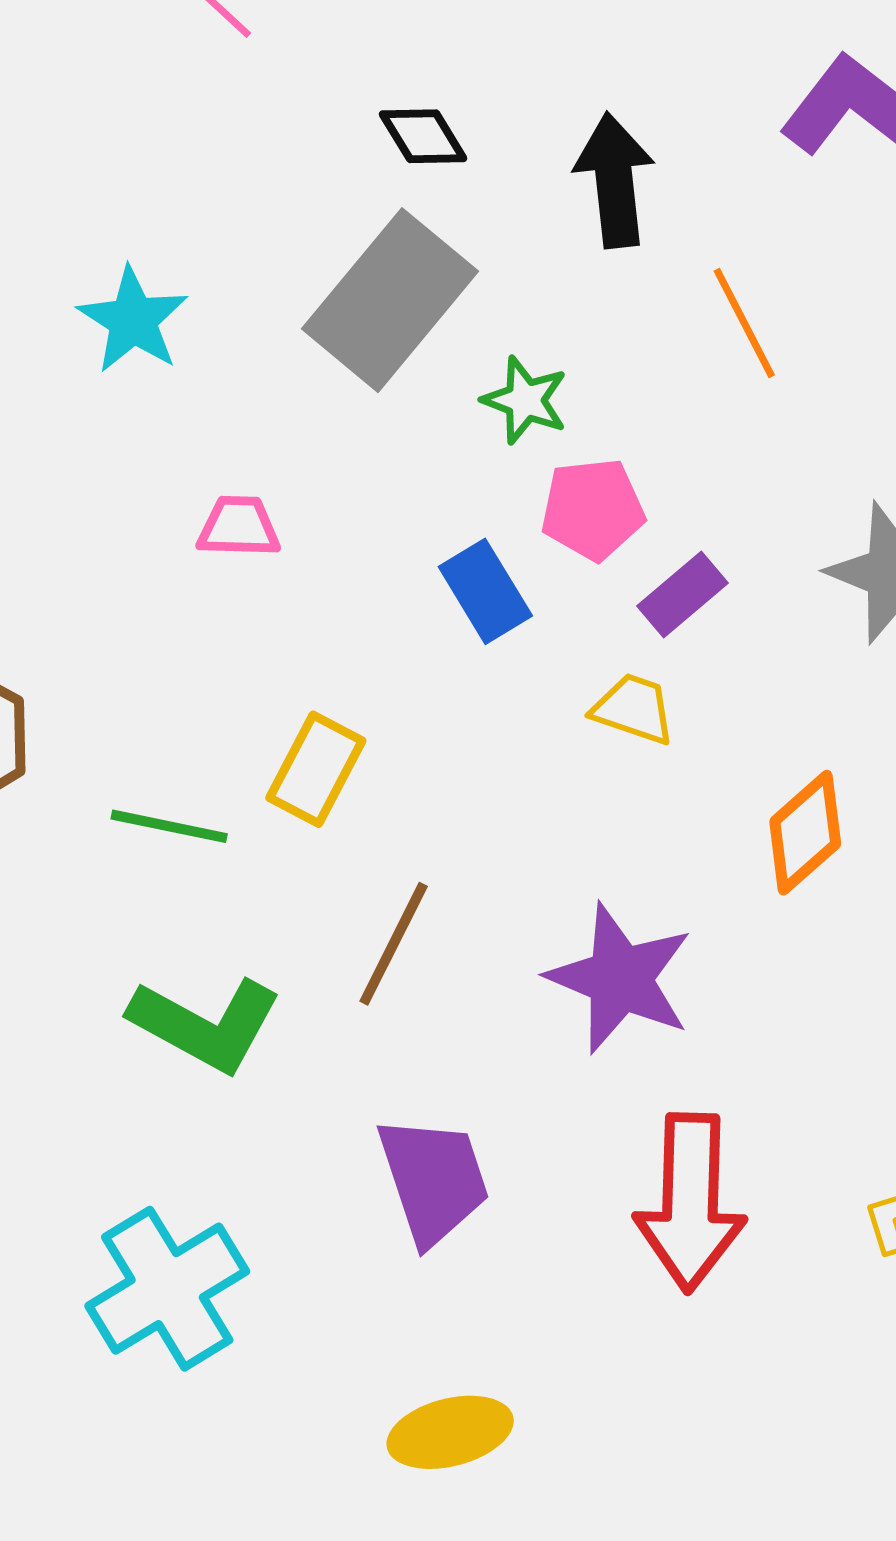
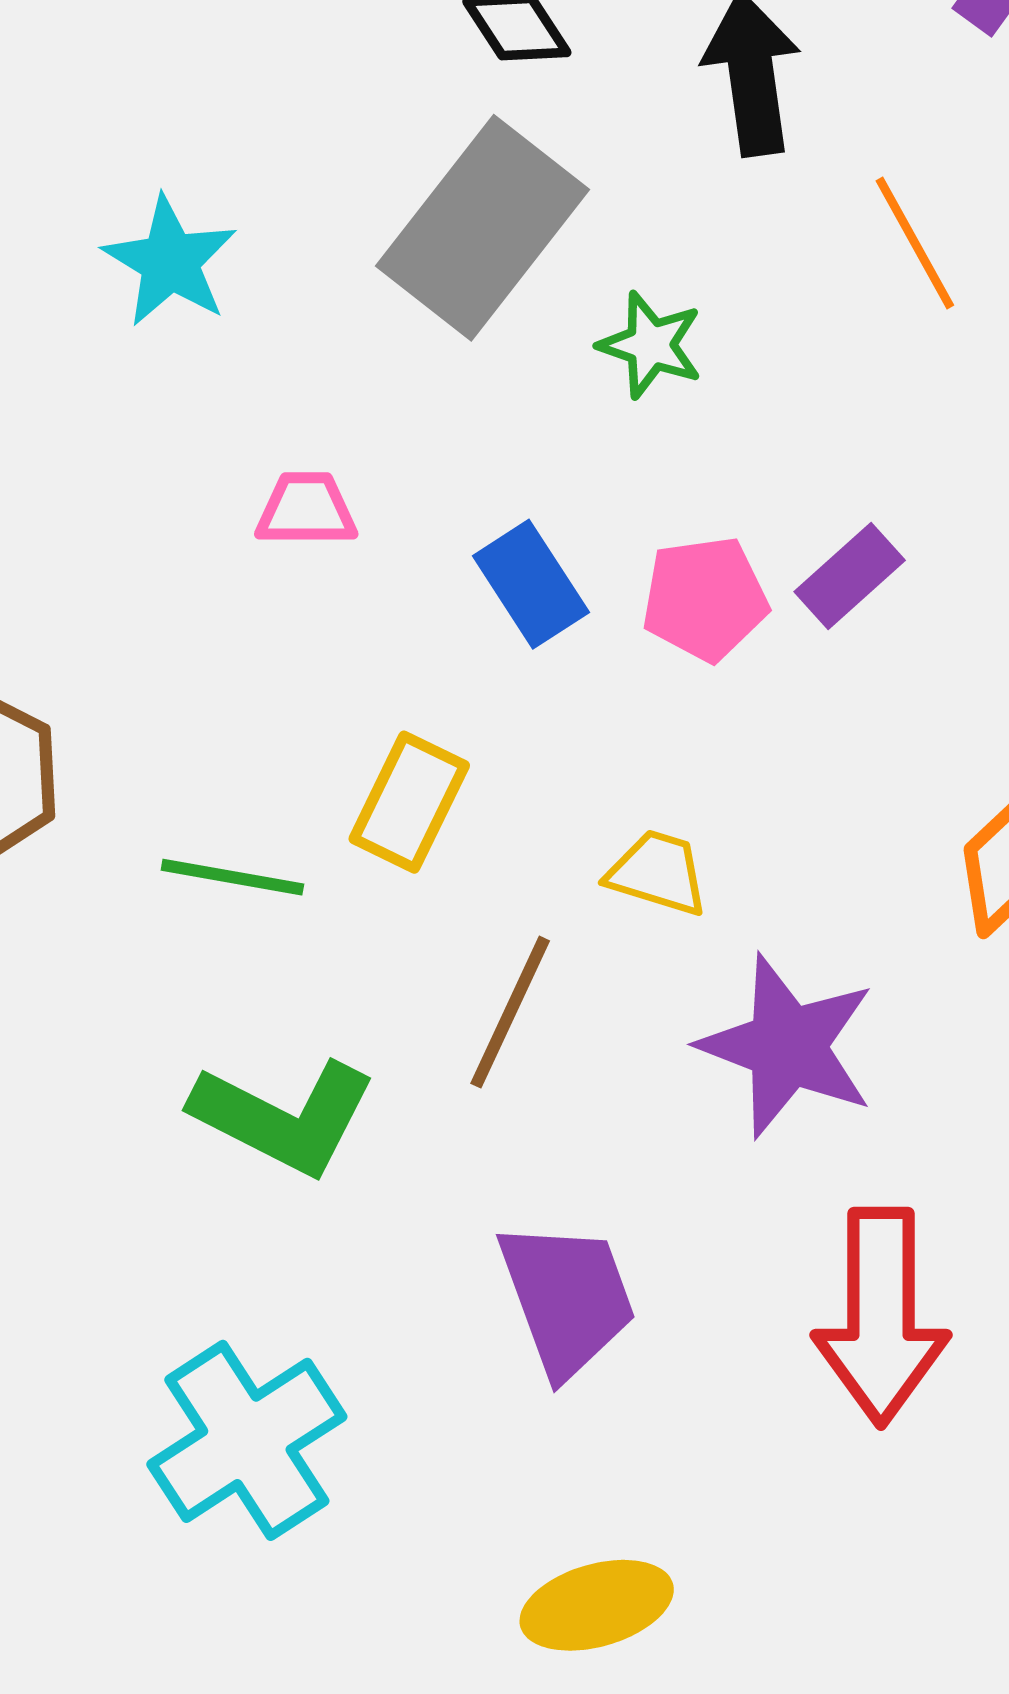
pink pentagon: (593, 509) -> (705, 599), moved
blue rectangle: (485, 591) -> (531, 584), moved
yellow trapezoid: (634, 709) -> (658, 873), moved

